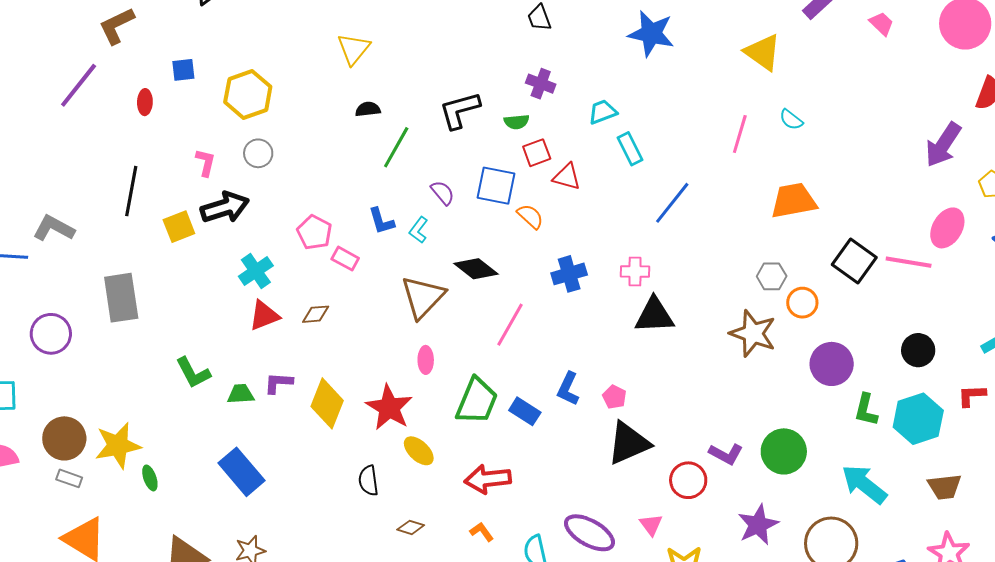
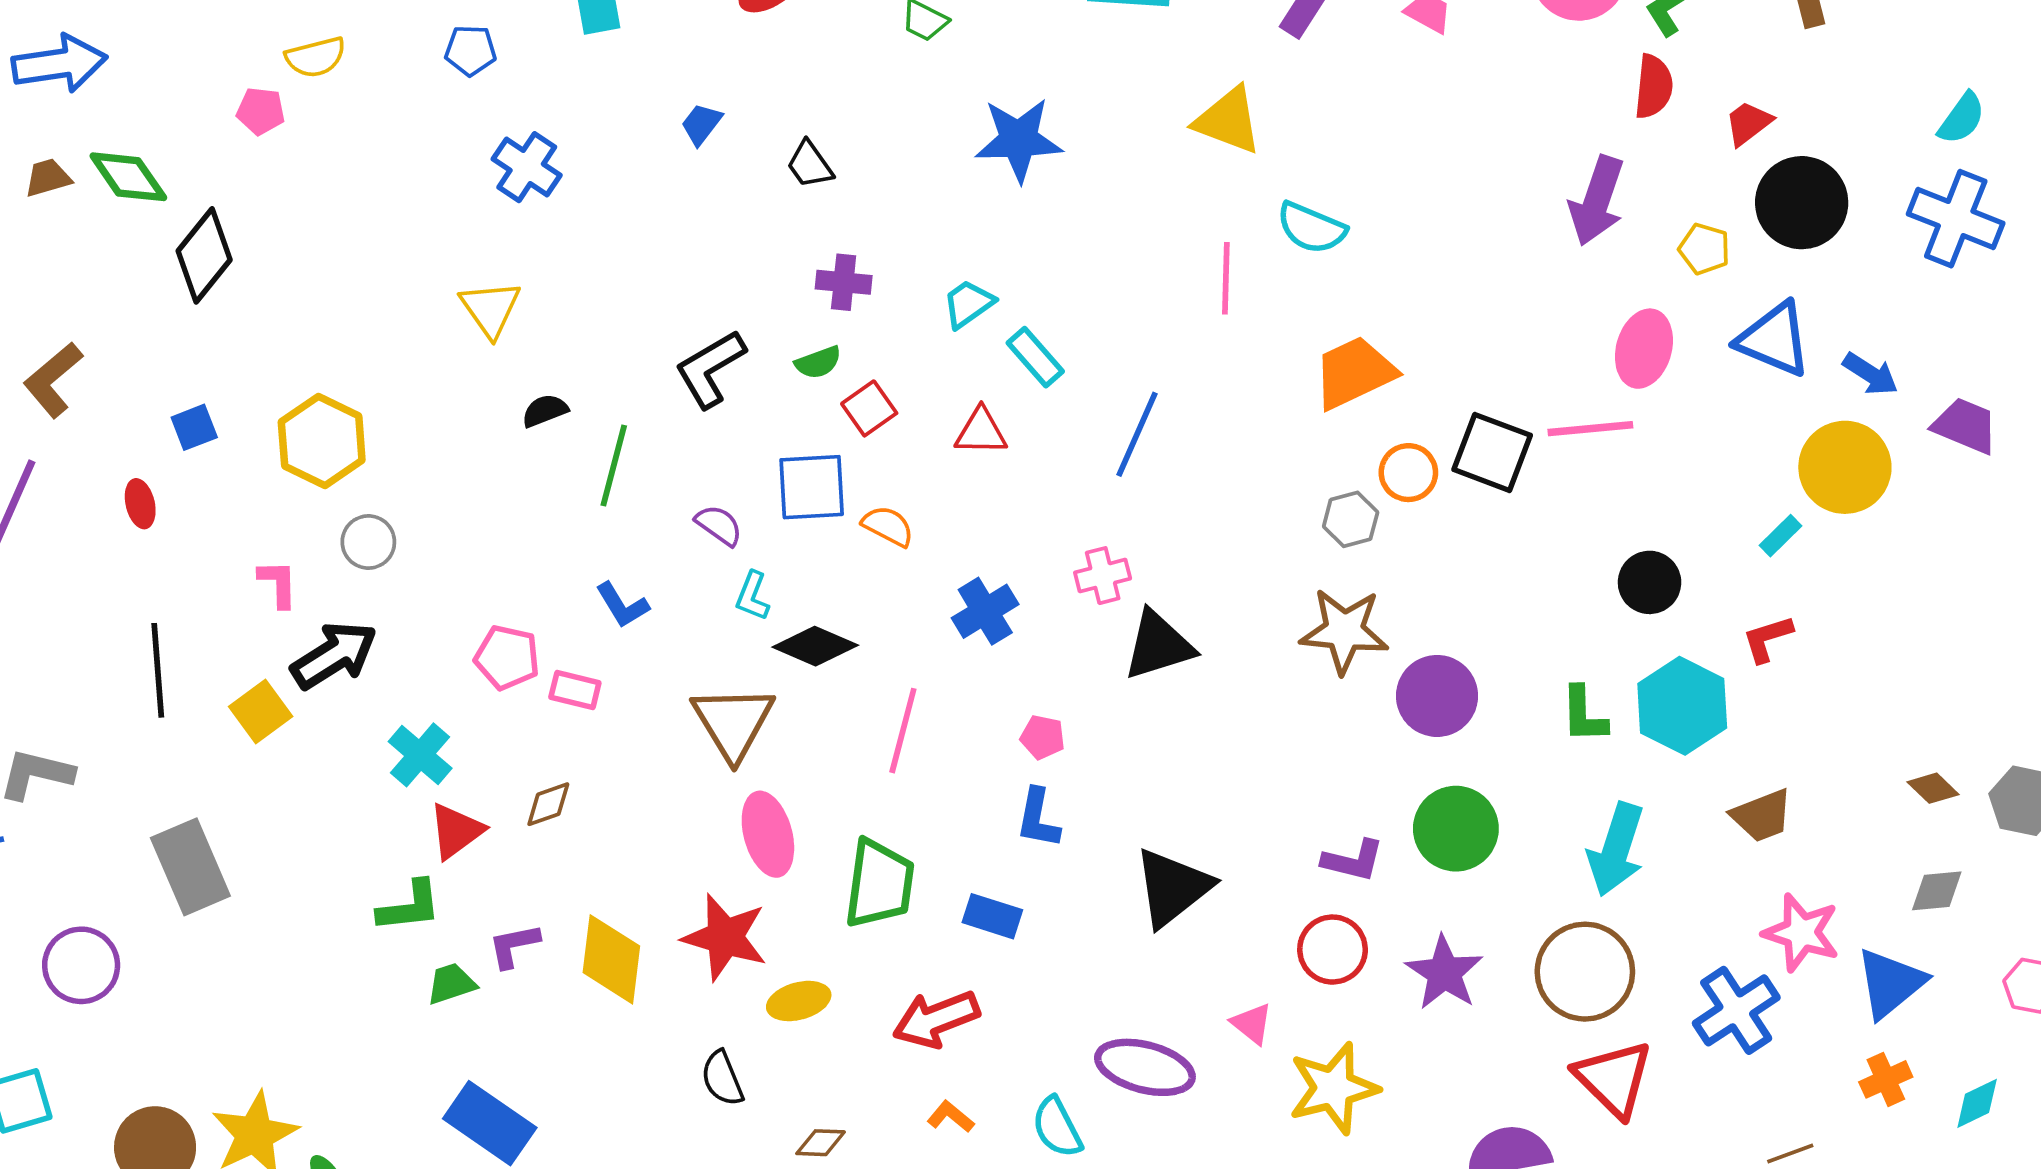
cyan semicircle: (791, 120) -> (1311, 228), size x1.5
red triangle: (567, 177) -> (981, 432), moved
cyan L-shape: (419, 230) -> (752, 596), moved
orange circle: (802, 303) -> (1408, 473), moved
pink ellipse: (426, 360) -> (768, 834), size x1.6
purple circle: (832, 364) -> (1437, 696), moved
green L-shape: (193, 373) -> (409, 906), moved, turned -54
pink pentagon: (614, 397) -> (1043, 737), moved
blue rectangle: (525, 411) -> (992, 916), moved
yellow ellipse: (419, 451) -> (799, 1001), turned -44
red circle: (688, 480) -> (1333, 950), moved
cyan arrow: (864, 484) -> (1616, 849), turned -96

